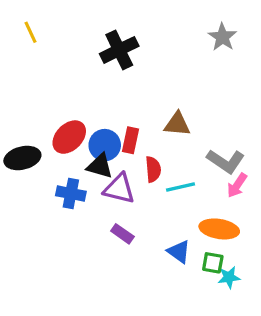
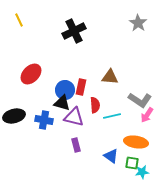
red ellipse: (69, 137) -> (31, 74), moved
black ellipse: (22, 158) -> (14, 116), moved
purple rectangle: (122, 234) -> (76, 145), turned 40

